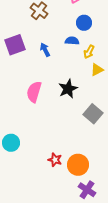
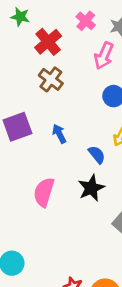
blue semicircle: (72, 41) -> (97, 155), moved, turned 48

